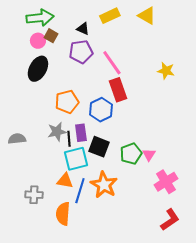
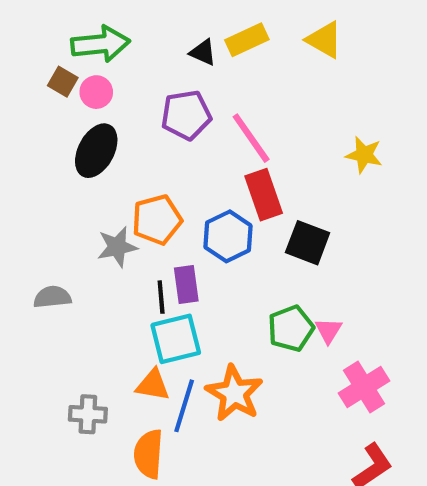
black triangle: (83, 29) -> (203, 52), moved
brown square: (51, 36) -> (63, 82), moved
gray star: (57, 132) -> (117, 247), moved
black square: (99, 147) -> (308, 243), moved

